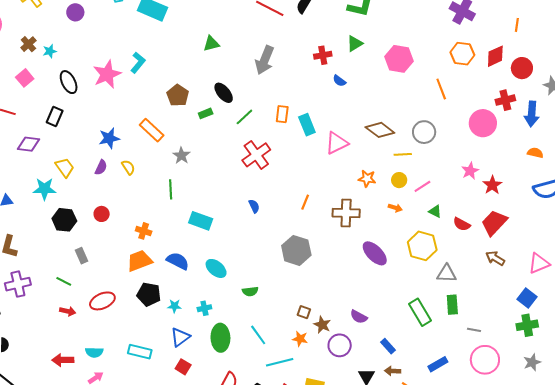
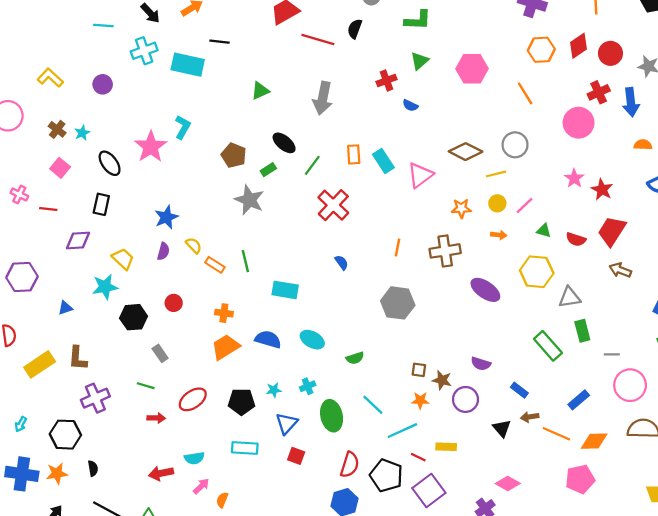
orange rectangle: (152, 130) -> (215, 265), moved, size x0.7
gray star: (181, 156) -> (249, 200), moved, size x1.5
black pentagon: (149, 294) -> (242, 402), moved

